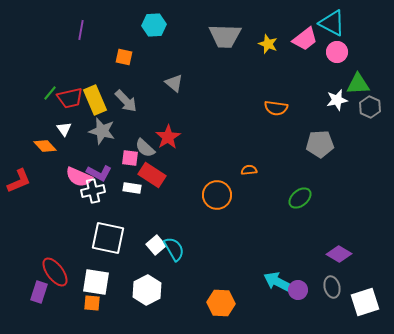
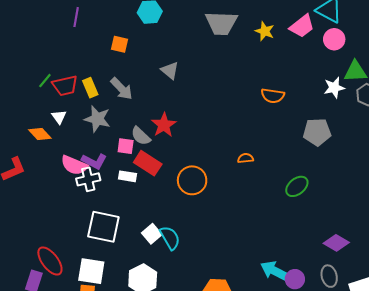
yellow rectangle: (95, 100) -> (90, 88), size x0.7
orange circle: (217, 195) -> (192, 180), moved

